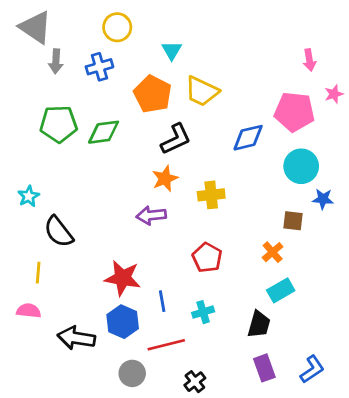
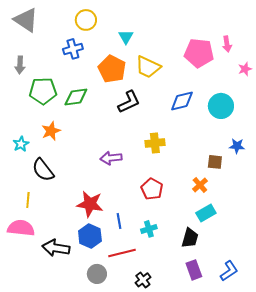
gray arrow: (56, 61) -> (20, 65), moved
pink pentagon: (294, 112) -> (199, 53), moved
cyan circle: (301, 166) -> (221, 106), moved
orange star: (165, 179) -> (51, 131), moved
pink semicircle: (29, 311) -> (21, 228), size x1.5

